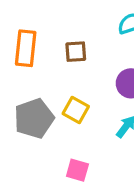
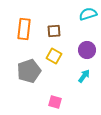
yellow square: (76, 110) -> (54, 56), moved

